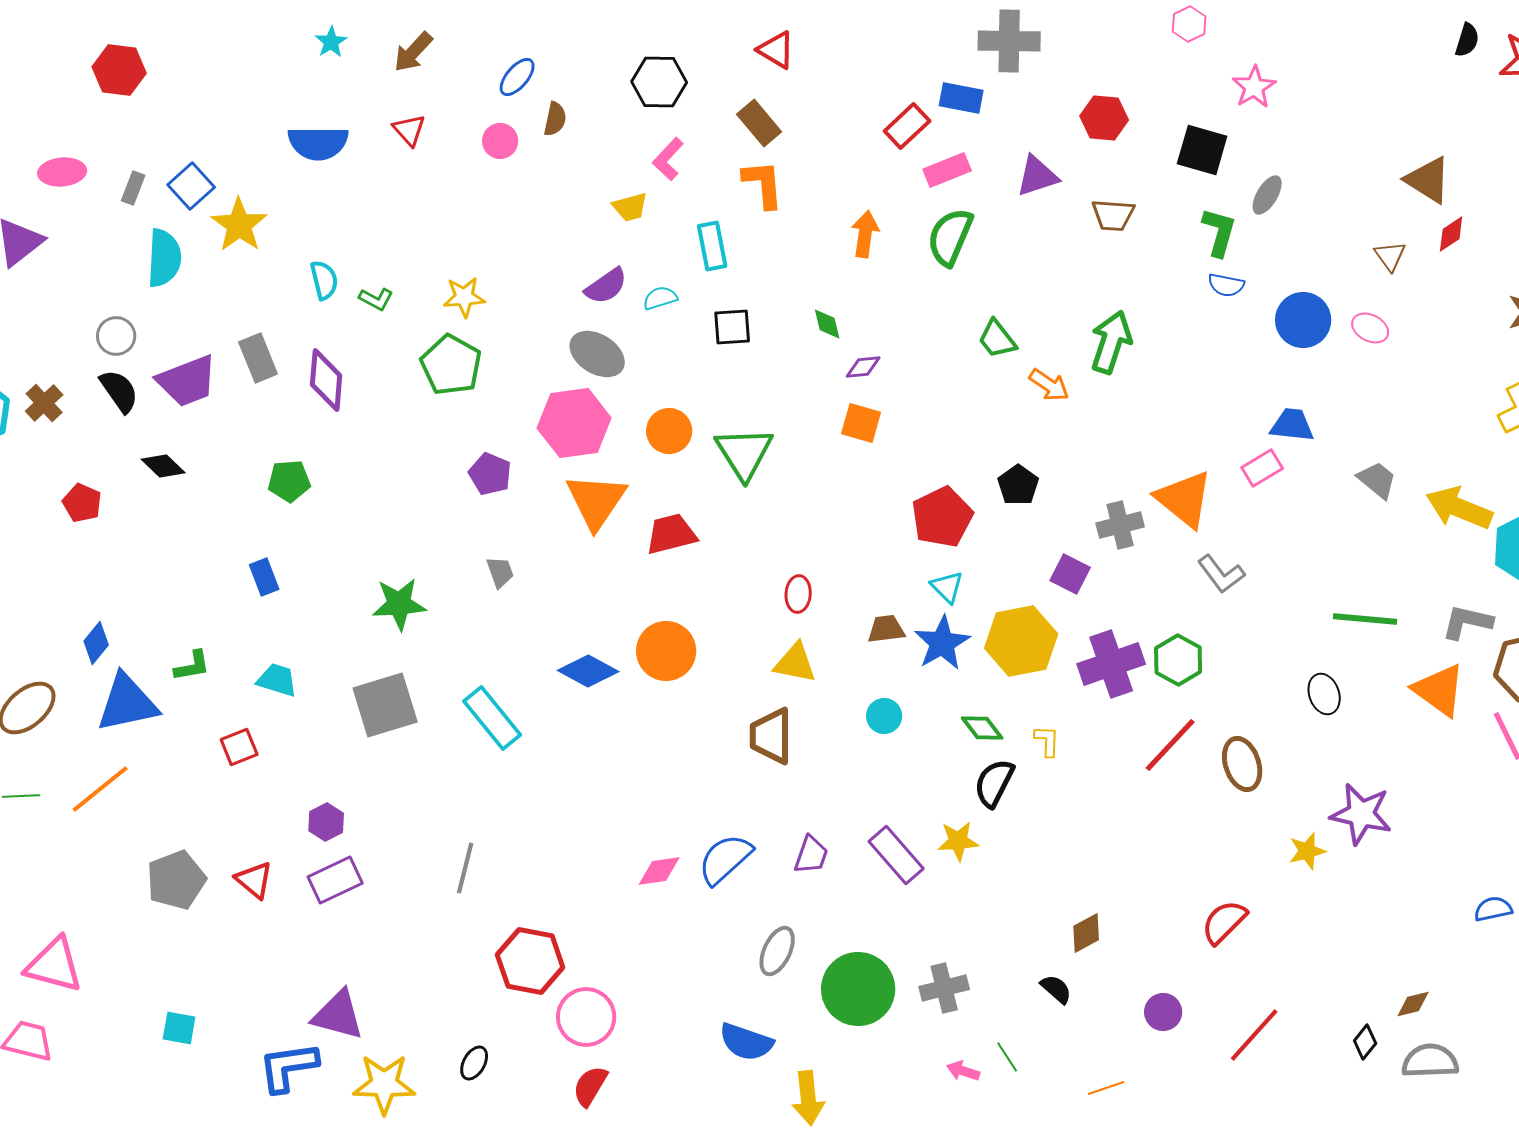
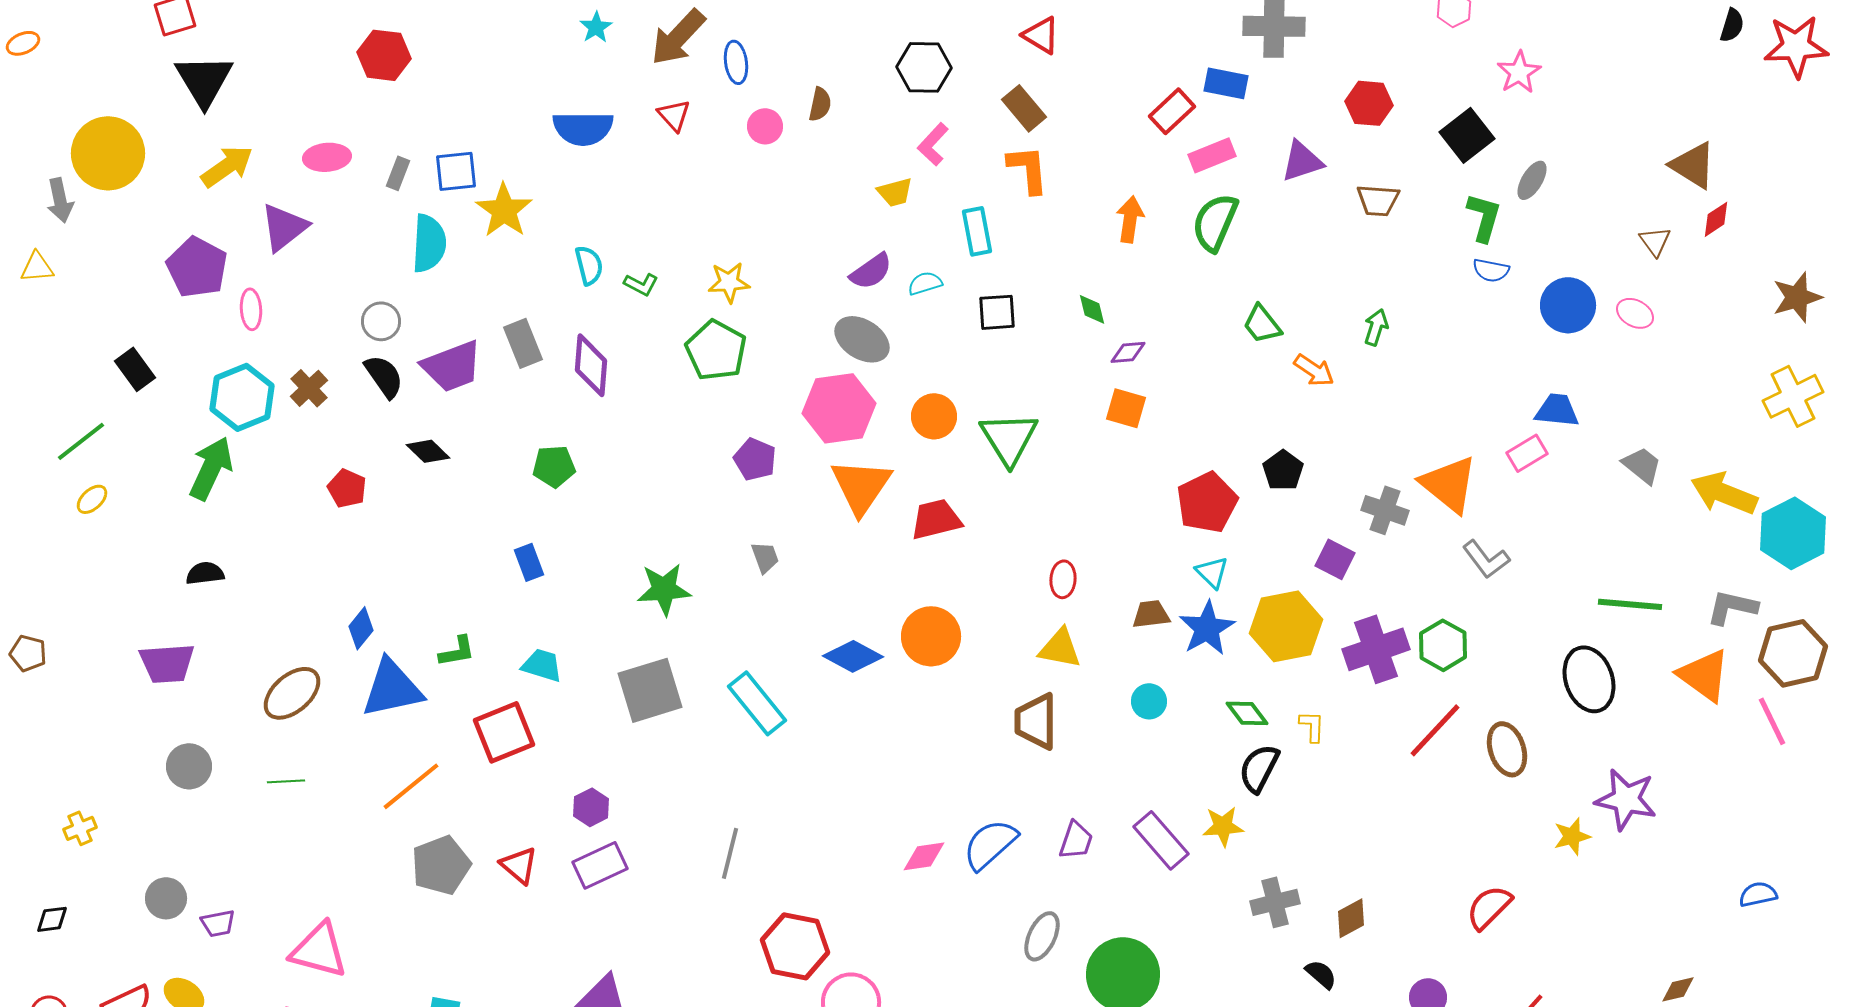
brown arrow: (413, 52) -> (678, 37), size x1.4
blue ellipse: (517, 77) -> (736, 62), moved, turned -48
black square: (1202, 150) -> (1467, 135), turned 36
blue square: (191, 186) -> (456, 171), turned 36
green arrow: (1111, 342) -> (1376, 327), size x0.6
gray cross: (1120, 525) -> (1385, 510), turned 33
black ellipse: (1324, 694) -> (1589, 679), size x1.6
red square: (239, 747) -> (504, 732), size x1.6
orange line: (100, 789) -> (411, 786), moved
gray cross: (944, 988) -> (1275, 902), moved

